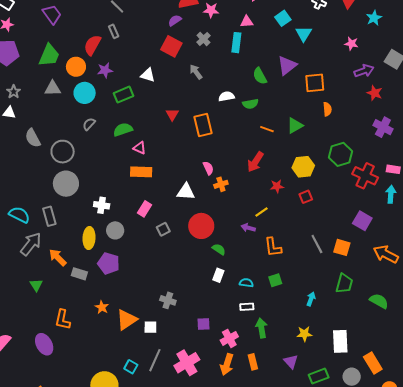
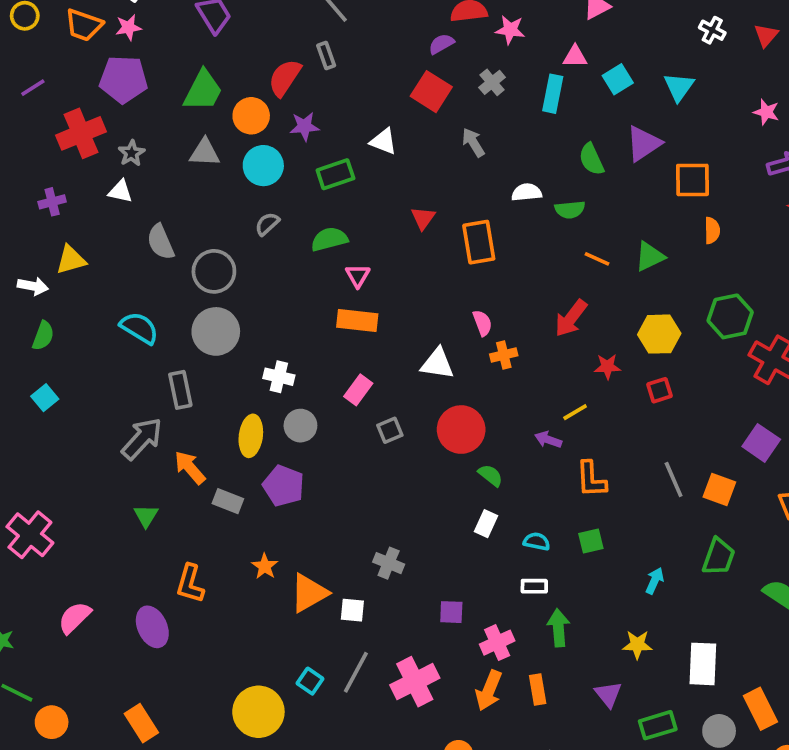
cyan square: (283, 18) -> (618, 79), moved
pink triangle: (140, 148) -> (358, 276), turned 32
cyan semicircle: (19, 215) -> (139, 328), moved

